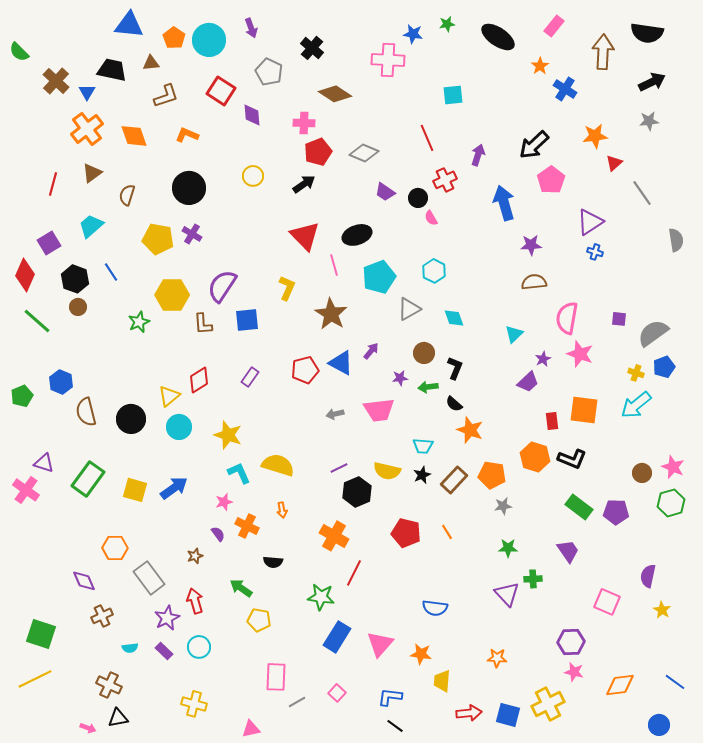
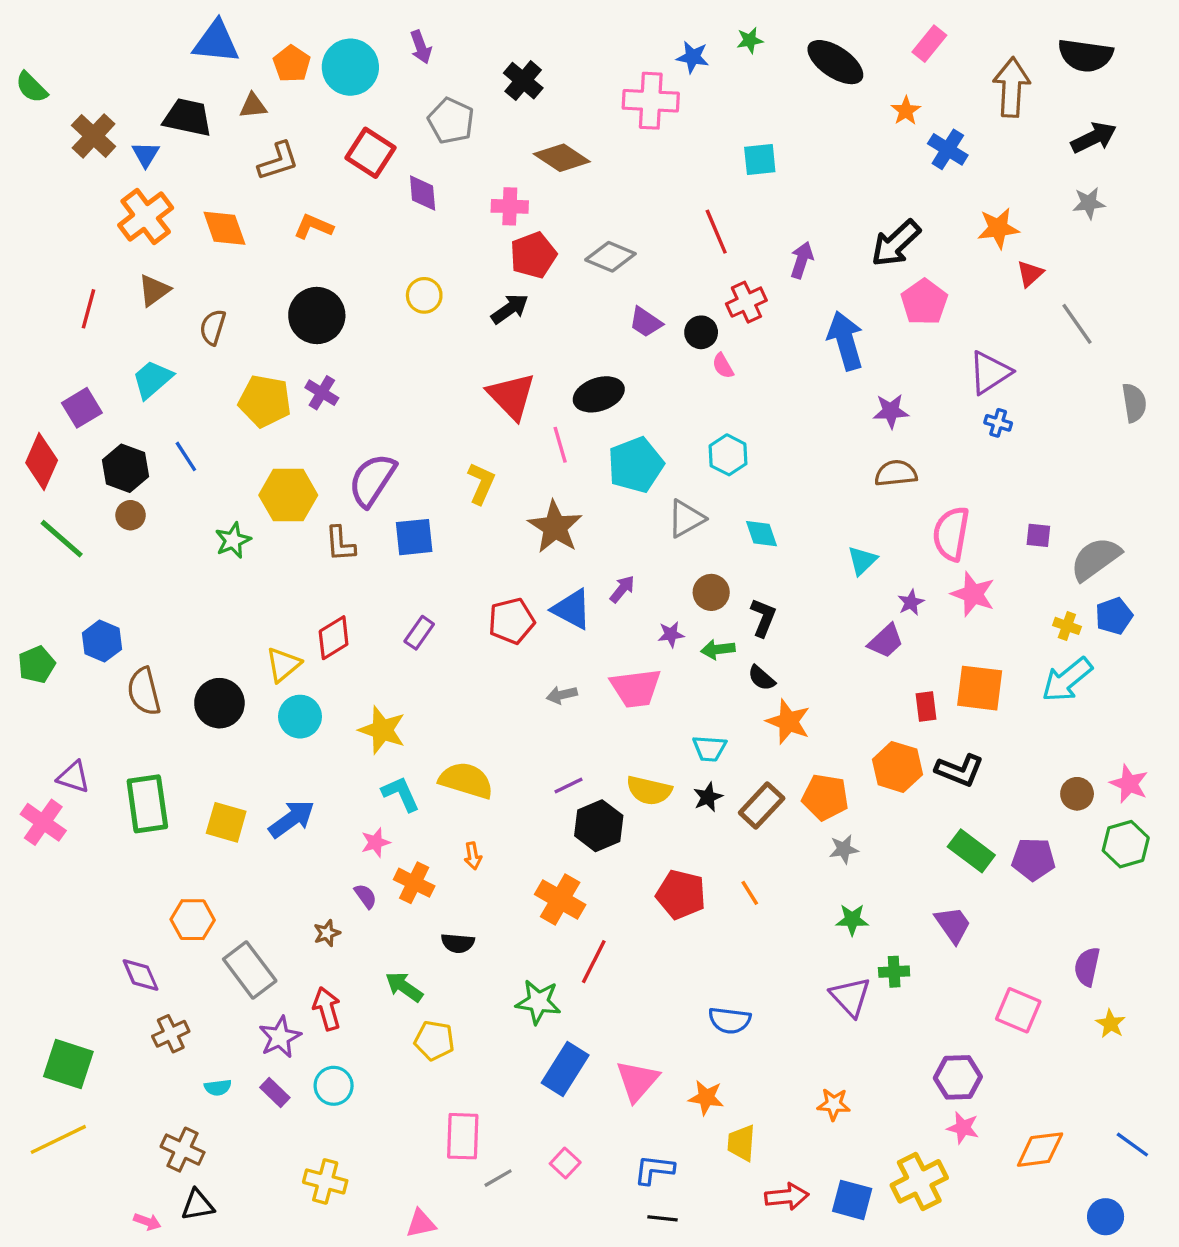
green rectangle: (88, 479) -> (147, 804), turned -44
black line: (395, 726) -> (663, 1218), turned -30

